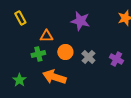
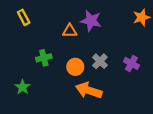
orange triangle: (46, 36) -> (70, 31), moved
orange circle: (65, 52) -> (75, 67), moved
orange arrow: (54, 77) -> (89, 90), moved

